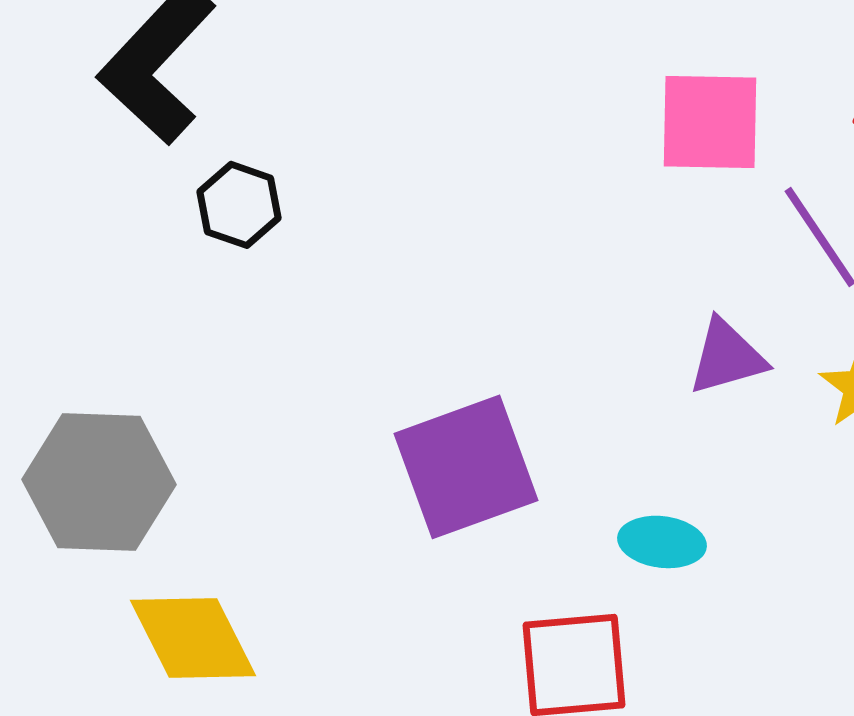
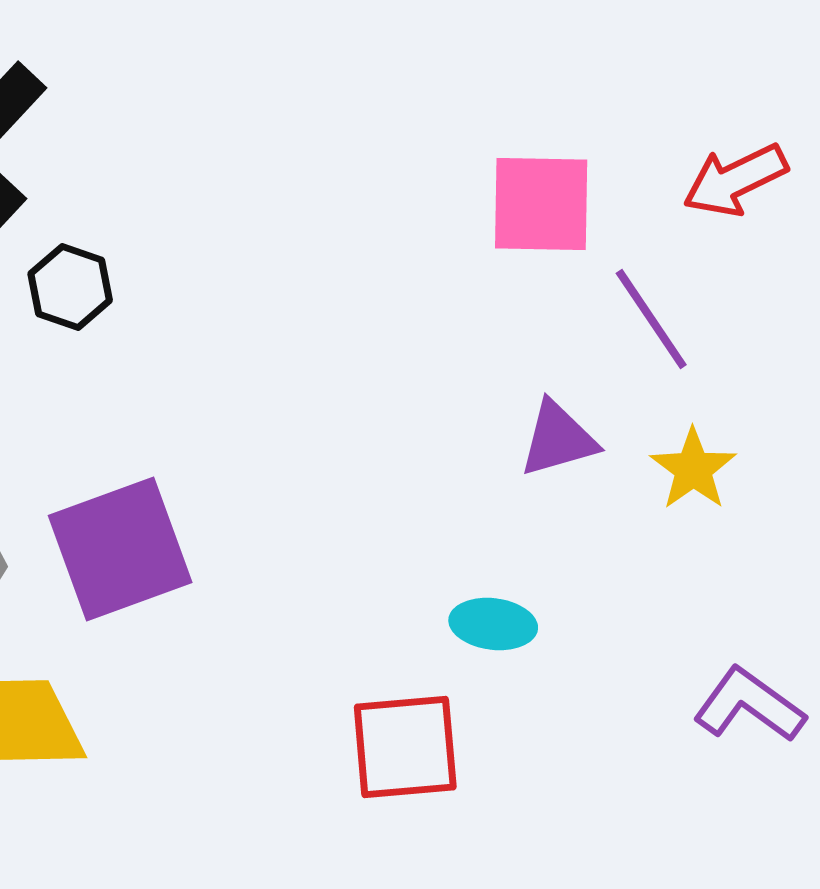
purple square: (466, 467) -> (120, 549), moved

